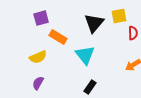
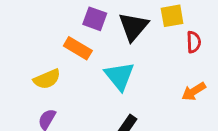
purple square: (41, 18) -> (95, 19), moved, turned 35

